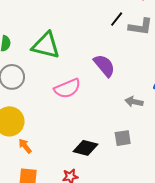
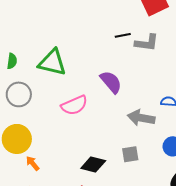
black line: (117, 19) -> (123, 35), turned 42
gray arrow: (134, 102) -> (141, 118), size x1.5

